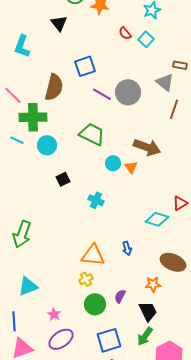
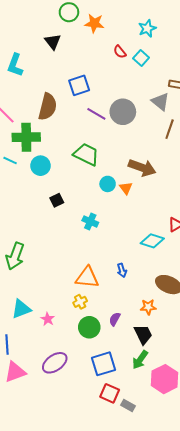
pink star: (54, 314) -> (48, 319), moved

